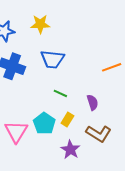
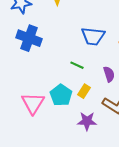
blue trapezoid: (52, 59) -> (93, 36), moved
purple star: (70, 150) -> (87, 121), turned -30

